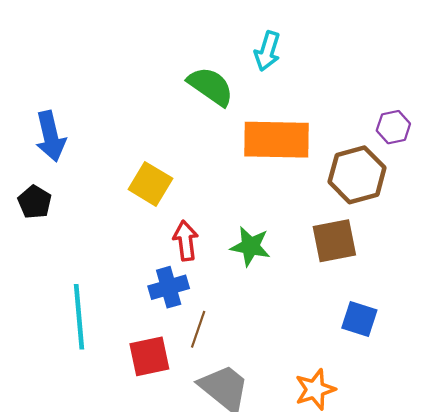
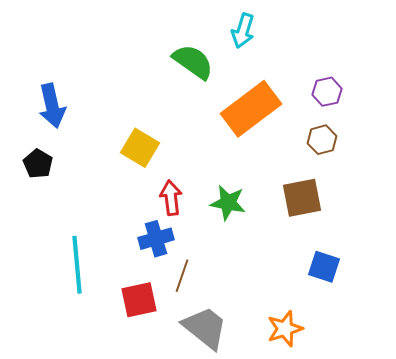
purple hexagon: (393, 127) -> (327, 92), moved
orange rectangle: (276, 140) -> (251, 109), turned -38
brown hexagon: (357, 175) -> (322, 140), size x0.6

